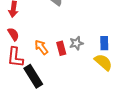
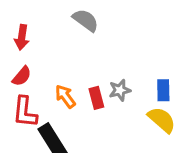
red semicircle: (13, 34) -> (22, 76), turned 72

